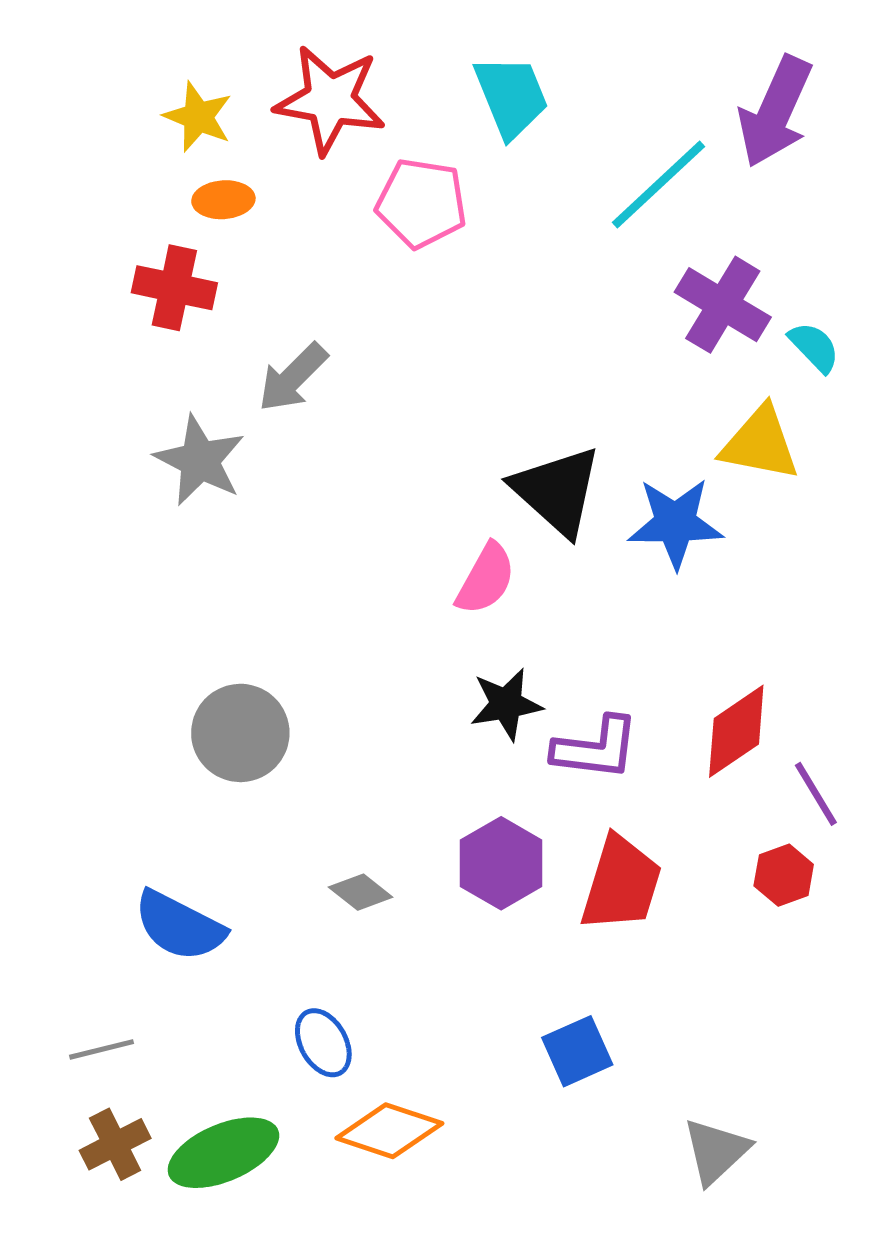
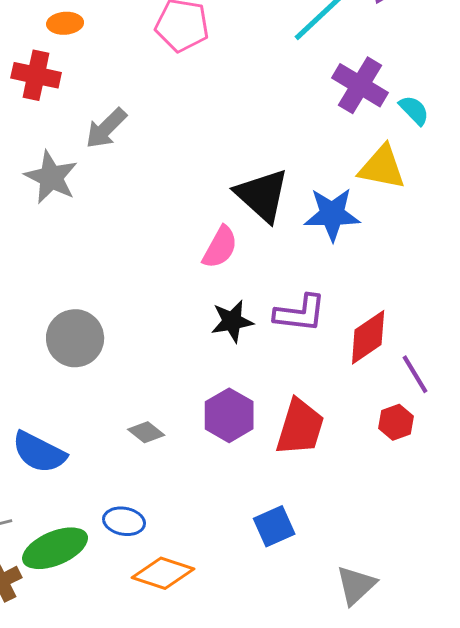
purple L-shape: (596, 748) -> (300, 313), moved
blue ellipse: (323, 1043) -> (124, 521), turned -51
green ellipse: (223, 1153) -> (55, 548), moved

